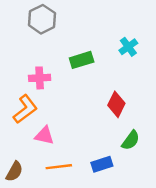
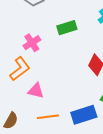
pink cross: (40, 78) -> (32, 43), turned -30
blue rectangle: (102, 164) -> (84, 115), size x1.4

